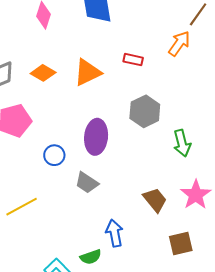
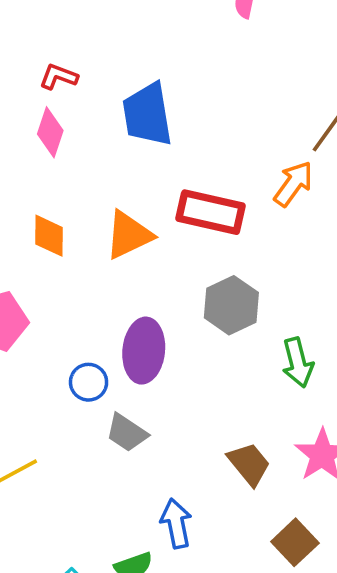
red rectangle: (133, 60) -> (211, 212), size x1.8
orange diamond: (43, 73) -> (49, 236), turned 60
blue circle: (54, 155) -> (89, 382), moved
brown square: (181, 243) -> (295, 542), turned -30

